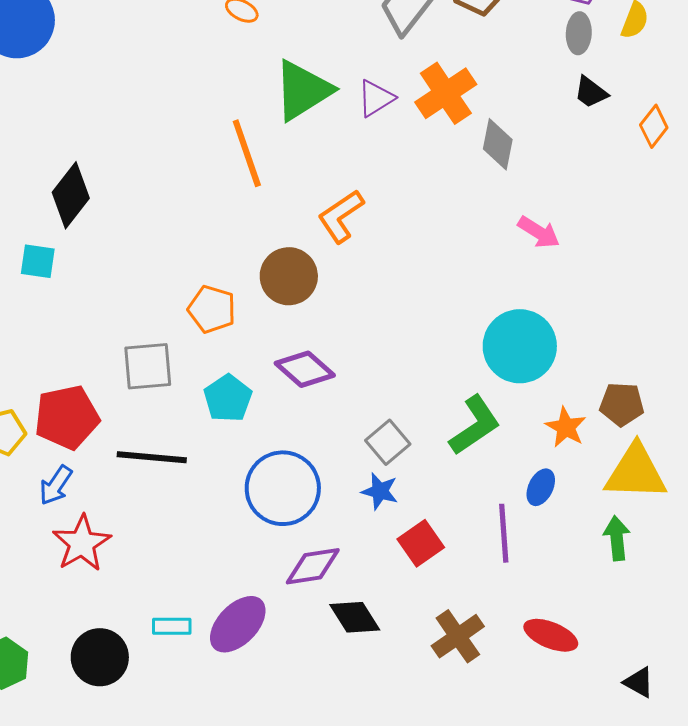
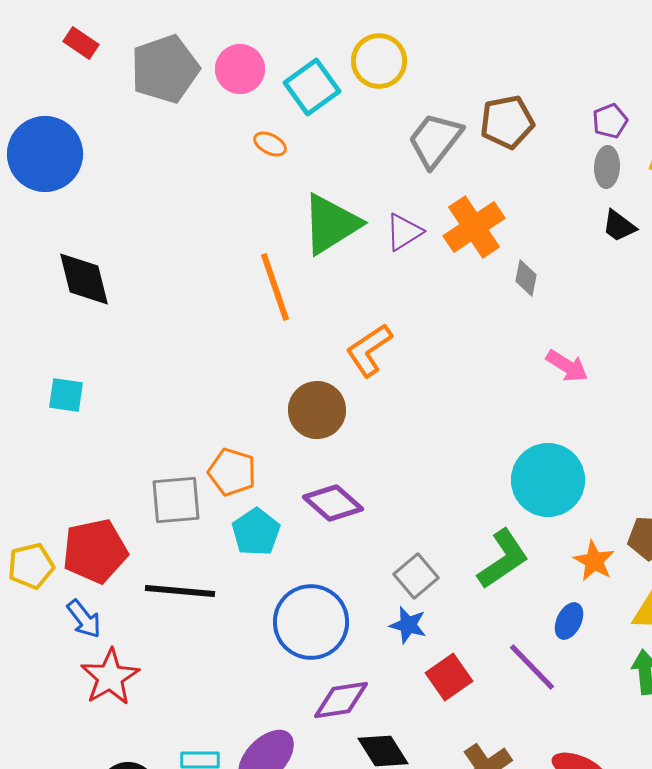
gray diamond: (498, 144) -> (526, 278), size x0.7
black diamond: (71, 195) -> (84, 279), moved, turned -52
orange pentagon: (212, 309) -> (232, 472), moved
blue arrow: (56, 485) -> (84, 619), turned -72
purple line: (504, 533) -> (532, 667), turned -40

